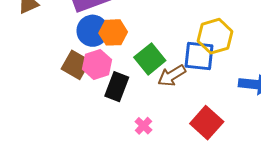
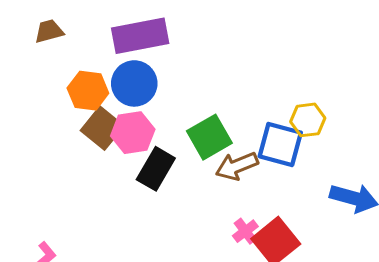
orange hexagon: (113, 32) -> (88, 91), moved
yellow hexagon: (215, 36) -> (308, 120), size x0.7
pink cross: (143, 126) -> (245, 231), moved

